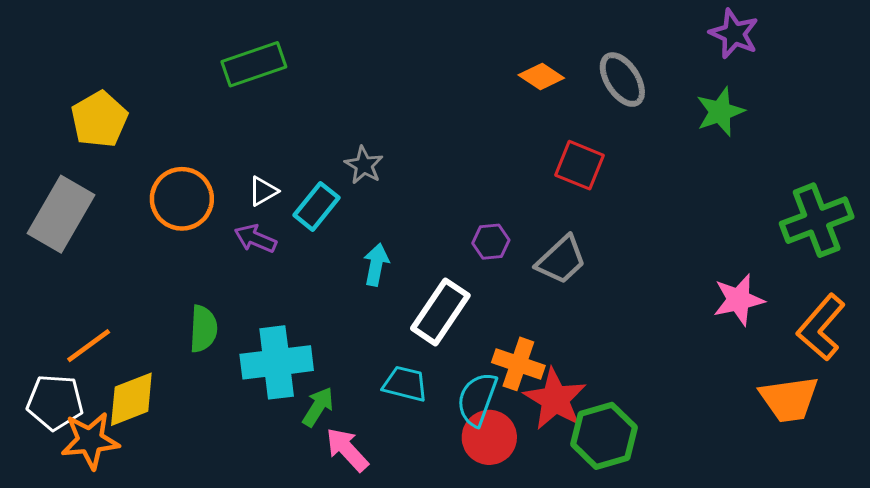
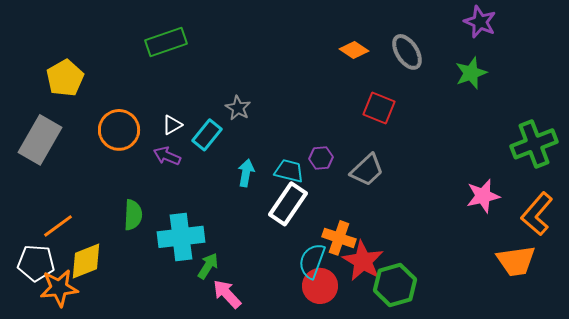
cyan trapezoid: (405, 384) -> (289, 171), moved

